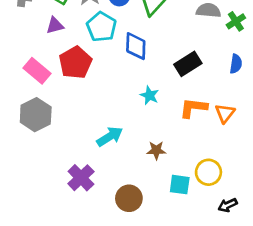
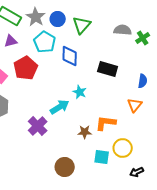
black rectangle: (188, 64) -> (108, 69), turned 48
blue semicircle: (236, 64) -> (143, 81), moved
orange L-shape: (193, 108) -> (106, 123), moved
cyan arrow: (110, 137) -> (60, 107), moved
purple cross: (81, 178) -> (38, 126), moved

